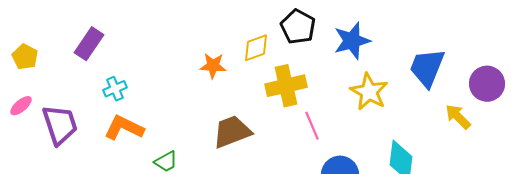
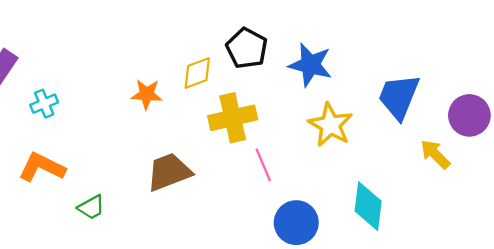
blue star: (352, 41) -> (310, 65), turned 30
cyan cross: (115, 89) -> (44, 104), moved

